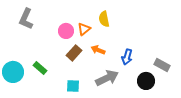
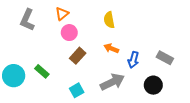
orange triangle: (84, 29) -> (62, 14), moved
orange arrow: (98, 50) -> (111, 48), moved
gray rectangle: (162, 65) -> (165, 58), moved
cyan square: (73, 86) -> (77, 90), turned -32

